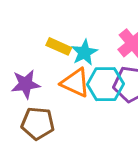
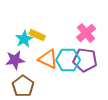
cyan star: (84, 52) -> (24, 39), moved
brown pentagon: (38, 123) -> (23, 86), turned 30

